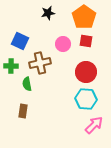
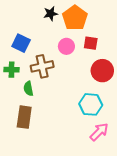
orange pentagon: (84, 17) -> (75, 18), moved
red circle: (86, 72) -> (102, 71), moved
brown rectangle: (23, 111) -> (24, 117), size x1.5

